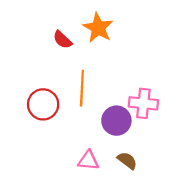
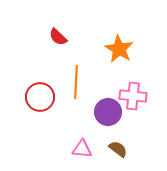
orange star: (98, 28) -> (119, 49), moved

